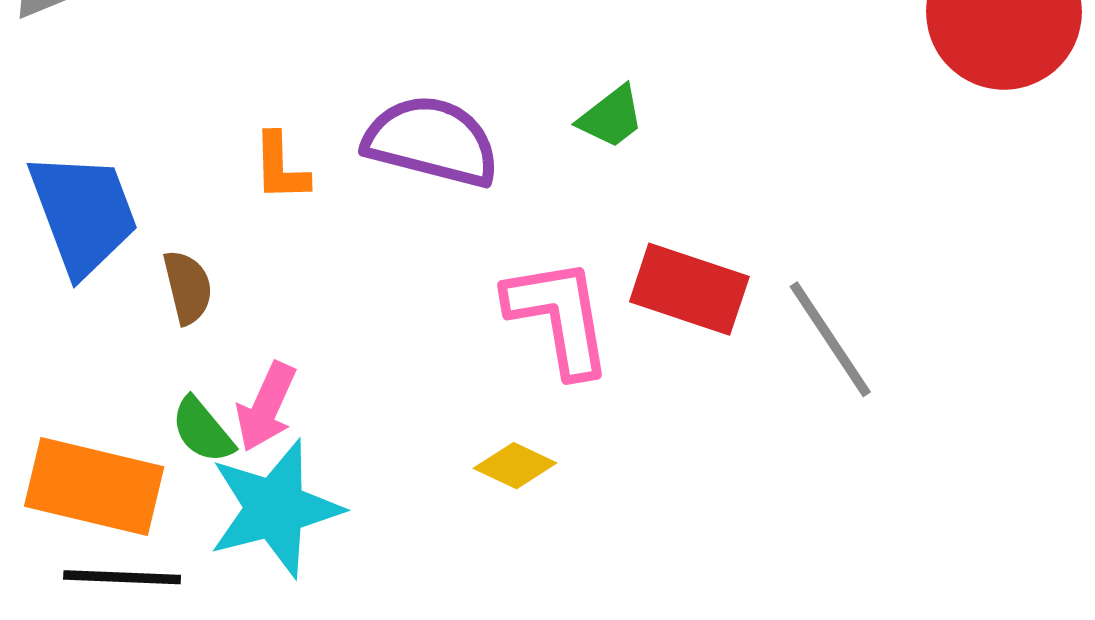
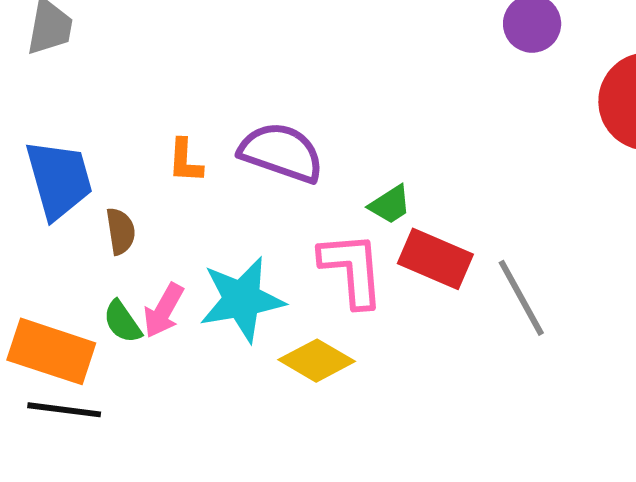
green trapezoid: (611, 117) -> (390, 205), moved
yellow diamond: (515, 466) -> (317, 361), size x1.5
cyan star: (275, 508) -> (242, 300), moved

